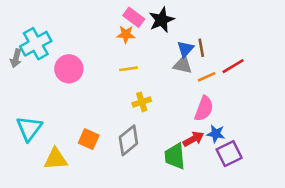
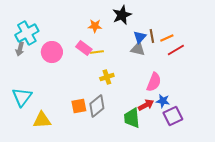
pink rectangle: (134, 17) -> (84, 48), moved
gray arrow: (16, 58) -> (20, 49), moved
orange line: (207, 77) -> (167, 38), moved
orange square: (89, 139) -> (79, 106), moved, turned -35

